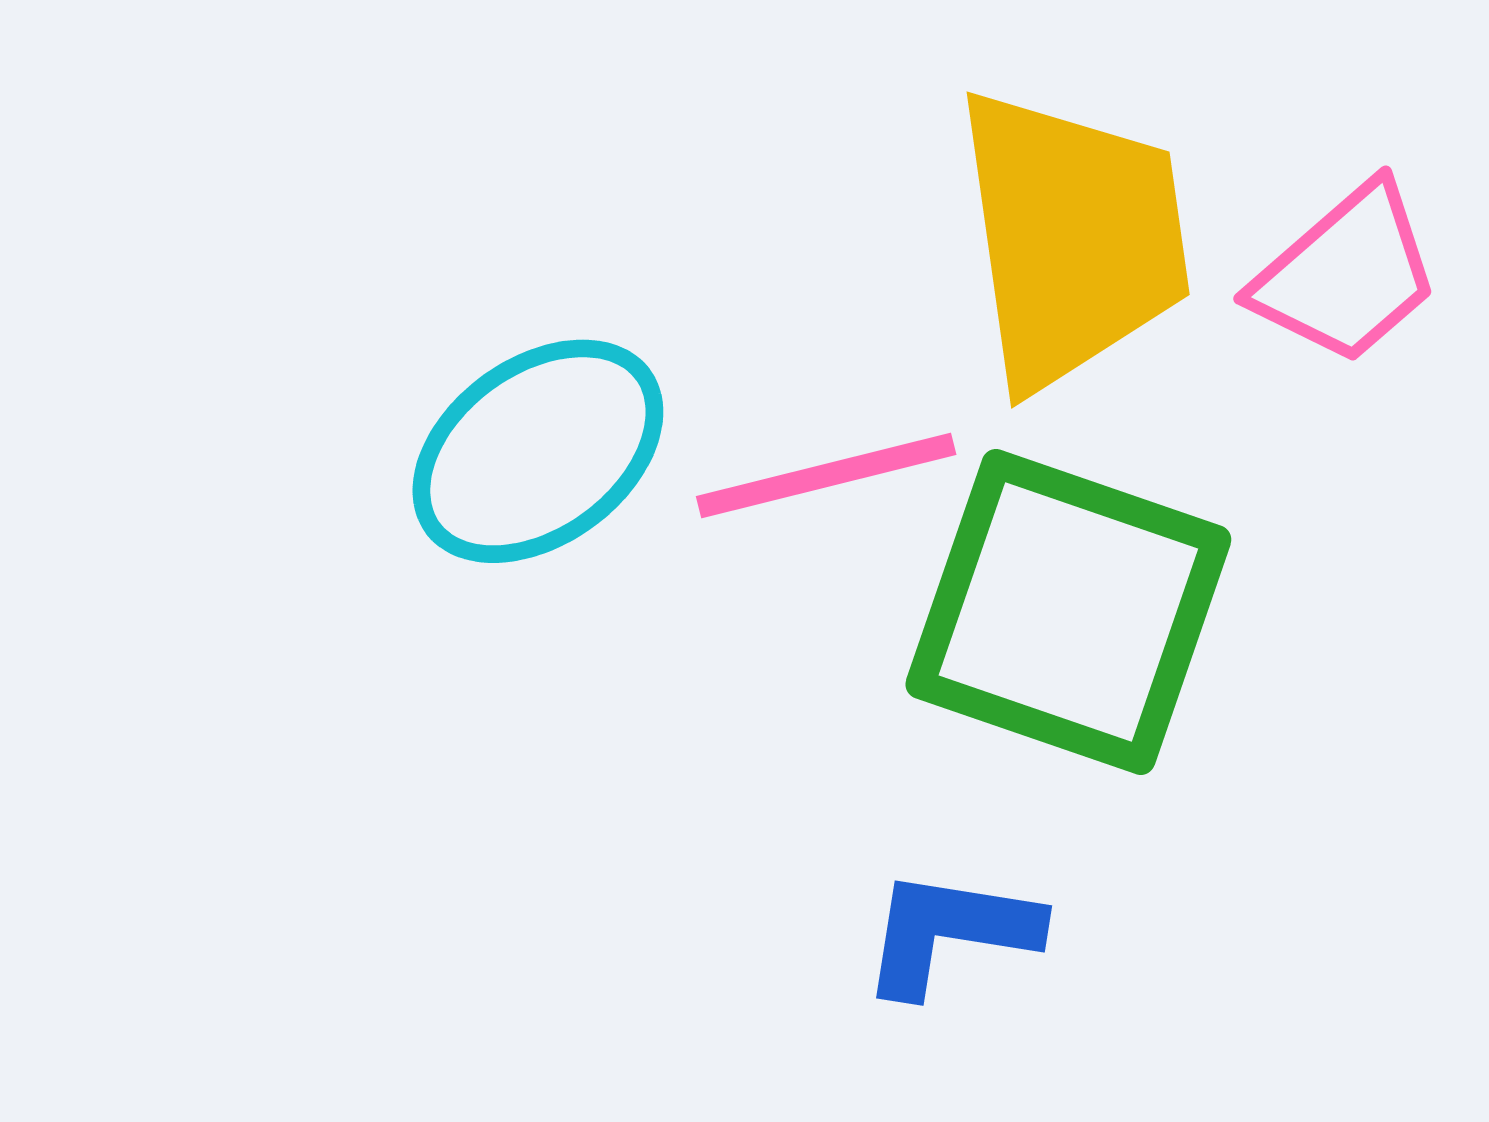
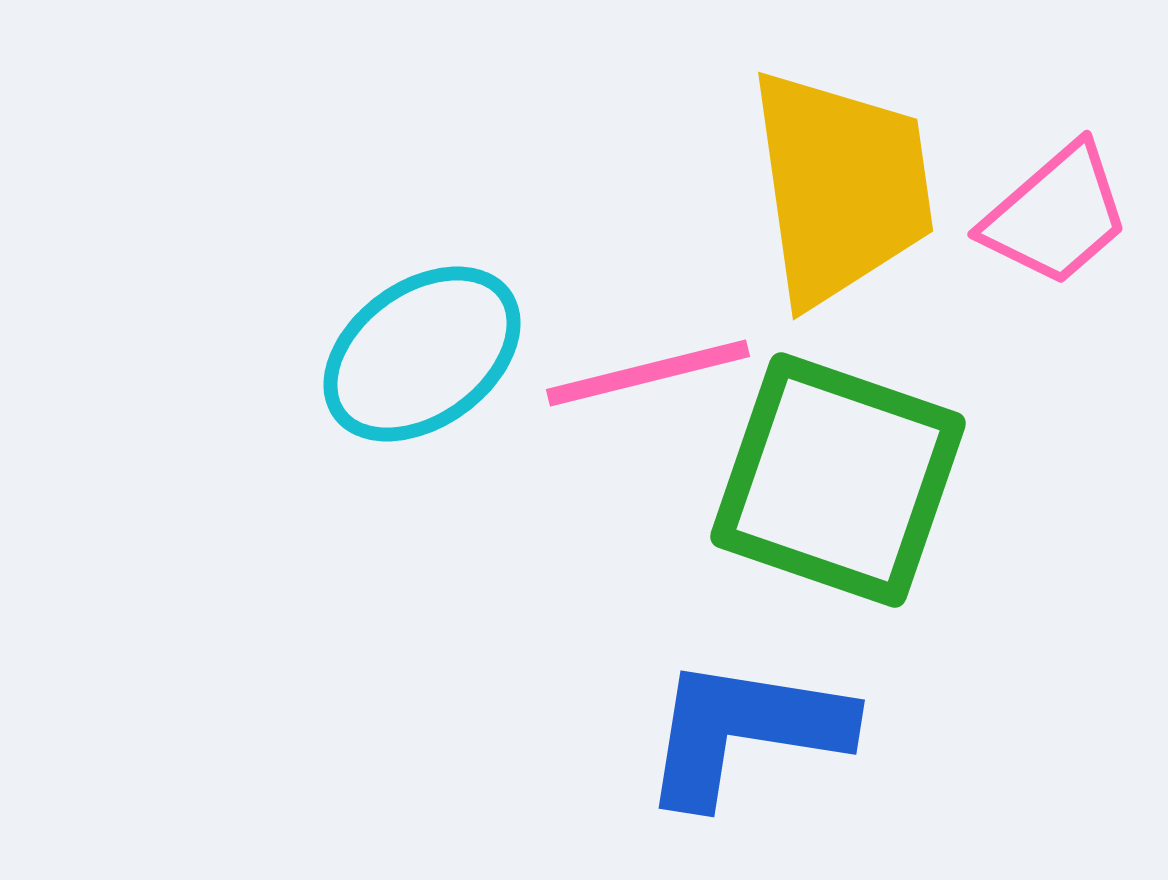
blue L-shape: (950, 932) -> (745, 731), size x1.5

